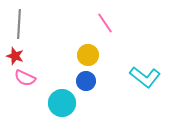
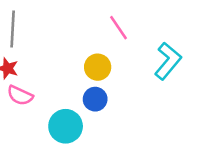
cyan L-shape: (145, 77) -> (168, 61), moved, turned -88

